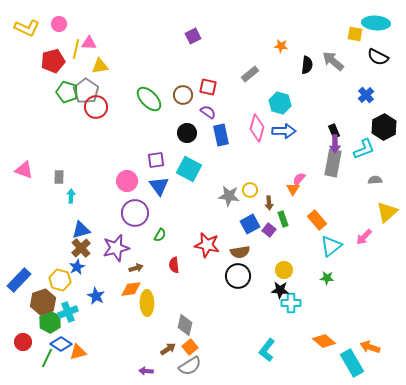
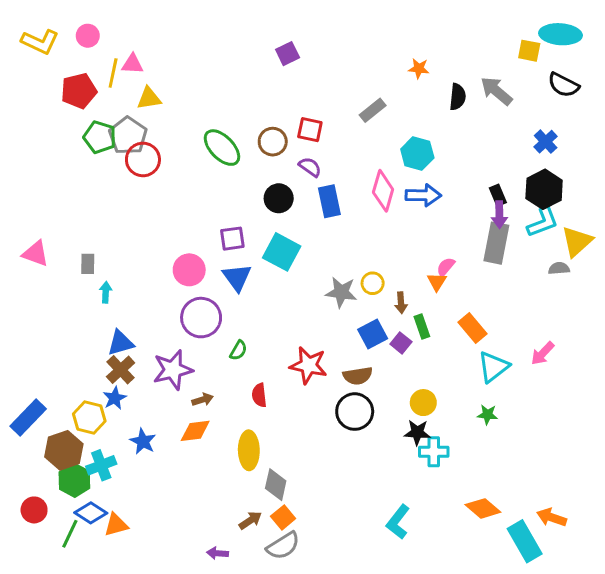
black hexagon: (384, 127) -> (544, 189), moved
yellow triangle: (387, 212) -> (577, 242), moved
yellow ellipse: (147, 303) -> (249, 450), moved

